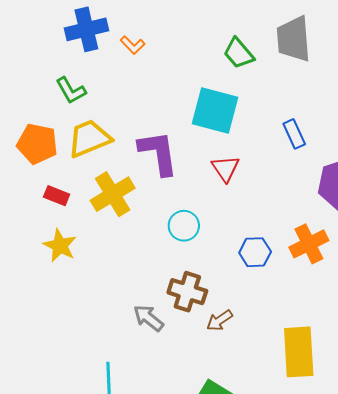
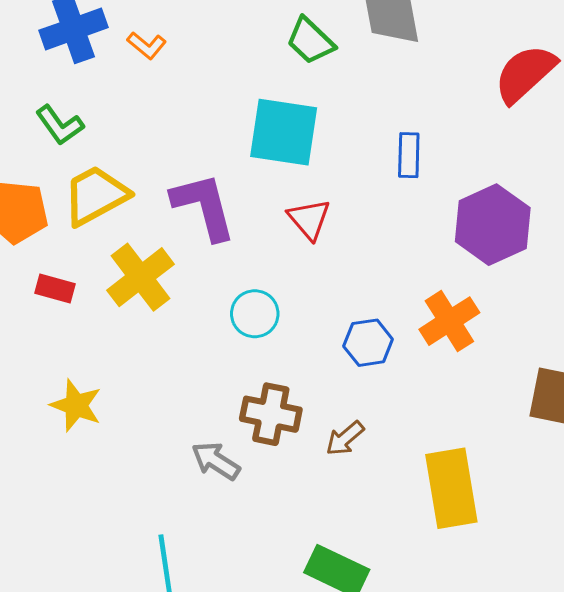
blue rectangle: (294, 134) -> (409, 155), turned 32
yellow star: (60, 246) -> (76, 405), moved
brown arrow: (219, 320) -> (345, 438), moved

